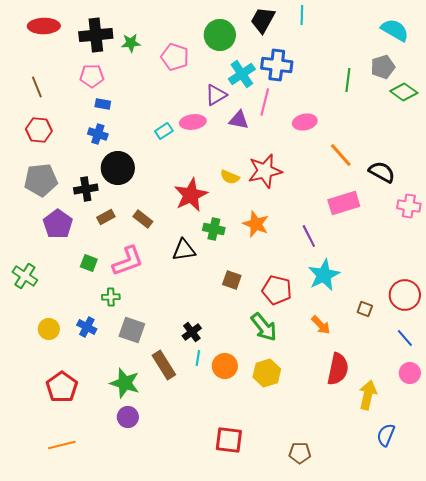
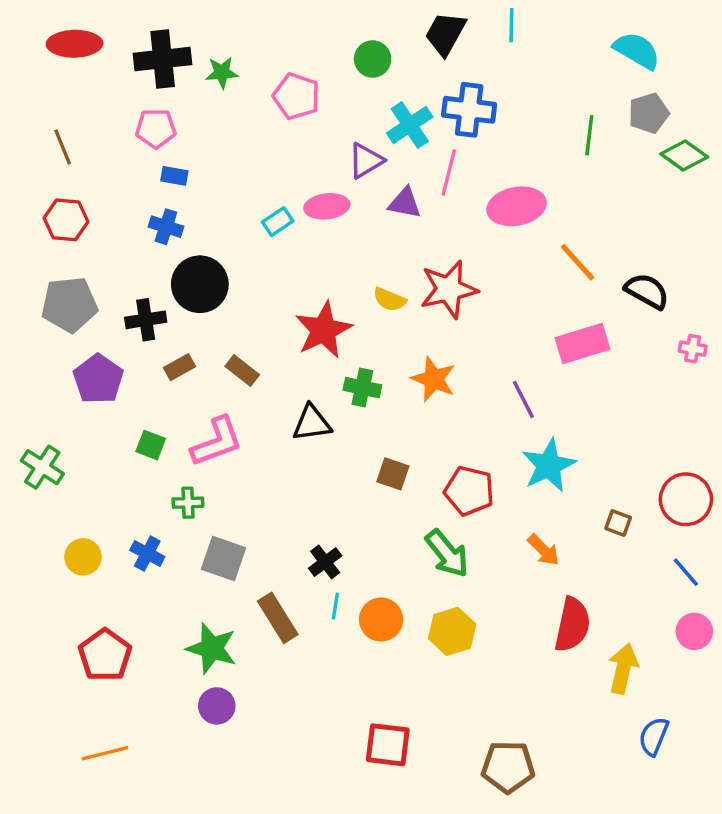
cyan semicircle: (395, 30) -> (637, 51), moved
green circle: (220, 35) -> (373, 59), size x0.7
pink ellipse: (305, 122) -> (517, 206), size x1.4
pink cross: (409, 206) -> (693, 349), size x0.7
brown pentagon: (300, 453) -> (508, 767), size x1.4

